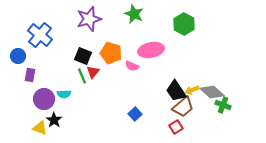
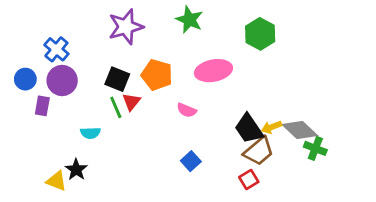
blue cross: (40, 35) -> (56, 49), size x0.7
pink semicircle: (132, 66) -> (187, 110), moved
purple circle: (44, 99) -> (62, 80), moved

